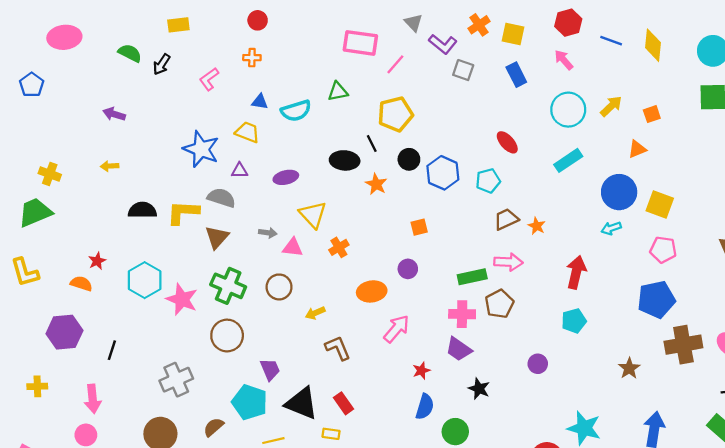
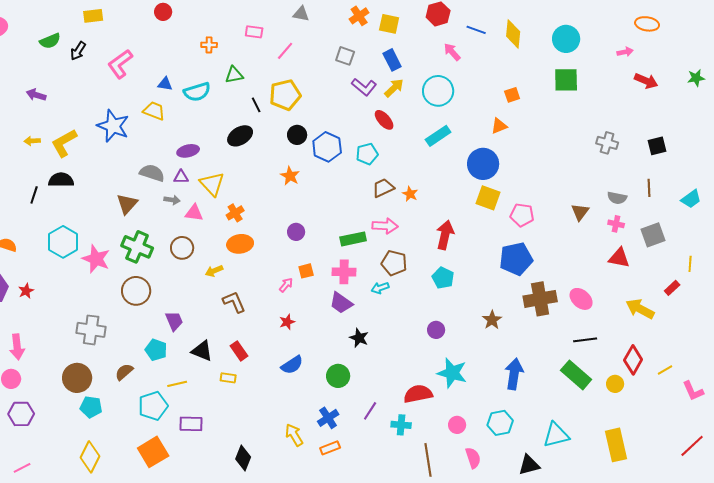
gray triangle: (413, 23) -> (301, 14), turned -36
pink rectangle: (360, 43) -> (254, 32), size x0.6
purple L-shape: (443, 44) -> (364, 87), moved
green semicircle: (130, 53) -> (50, 41), turned 130
orange cross: (252, 58) -> (209, 45), moved
pink arrow: (564, 60) -> (452, 52), moved
pink L-shape: (209, 79) -> (120, 64), size x1.4
yellow arrow: (611, 106) -> (394, 88), moved
black line: (372, 143) -> (256, 105), moved
black ellipse: (345, 160) -> (240, 136), turned -35
purple triangle: (239, 171) -> (181, 177), moved
orange star: (376, 184) -> (290, 176), moved
gray semicircle: (221, 198) -> (152, 173), moved
yellow square: (660, 204) -> (488, 198), moved
yellow L-shape: (183, 212) -> (64, 143), moved, turned -32
orange square: (419, 227) -> (306, 271), moved
cyan arrow: (611, 228) -> (380, 288), moved
red star: (97, 261) -> (26, 291), moved
orange ellipse: (372, 291) -> (240, 244), moved
brown pentagon: (499, 304) -> (394, 263), moved, turned -30
cyan pentagon: (574, 321) -> (443, 278), turned -30
pink arrow: (397, 329) -> (286, 285), size x0.6
black line: (112, 350) -> (34, 195), moved
purple circle: (538, 364) -> (436, 330), moved
red star: (421, 371) -> (287, 322), moved
gray cross: (176, 380) -> (91, 330), turned 32
cyan pentagon: (250, 402) -> (156, 350), size x0.7
black triangle: (302, 403) -> (202, 351), size x0.7
blue semicircle: (425, 407) -> (292, 365), moved, turned 40

